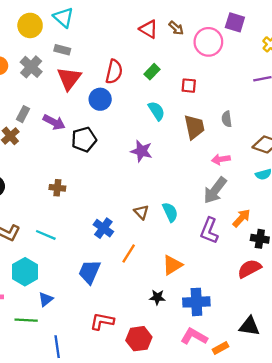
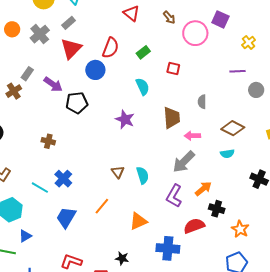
red triangle: (149, 29) -> (131, 13), moved
gray rectangle: (62, 50) -> (69, 23), turned -64
brown trapezoid: (194, 127) -> (172, 118), moved
blue cross: (103, 228) -> (63, 179), moved
cyan line: (46, 235) -> (40, 188), moved
red semicircle: (249, 269) -> (194, 226), moved
black star: (157, 297) -> (122, 258), moved
blue cross: (196, 302) -> (168, 248), moved

